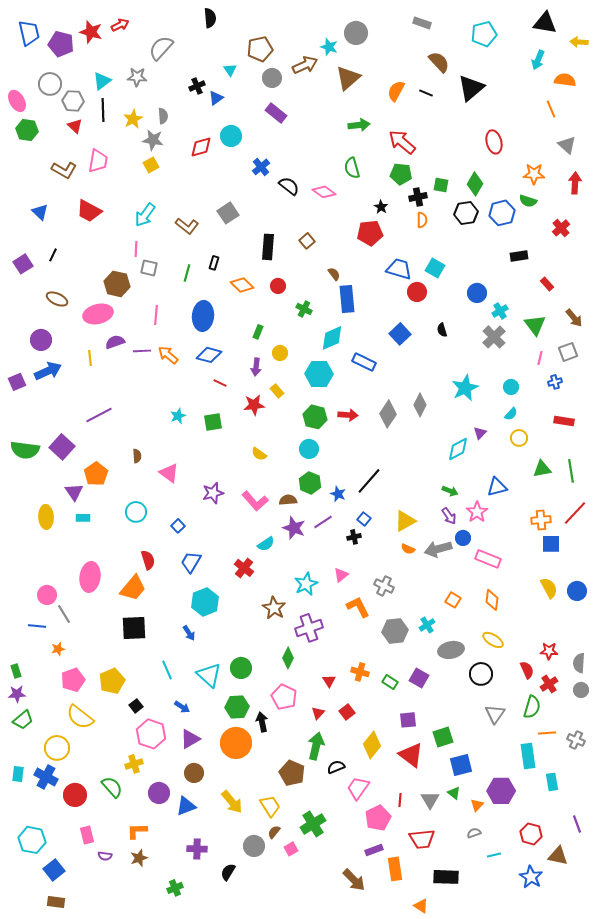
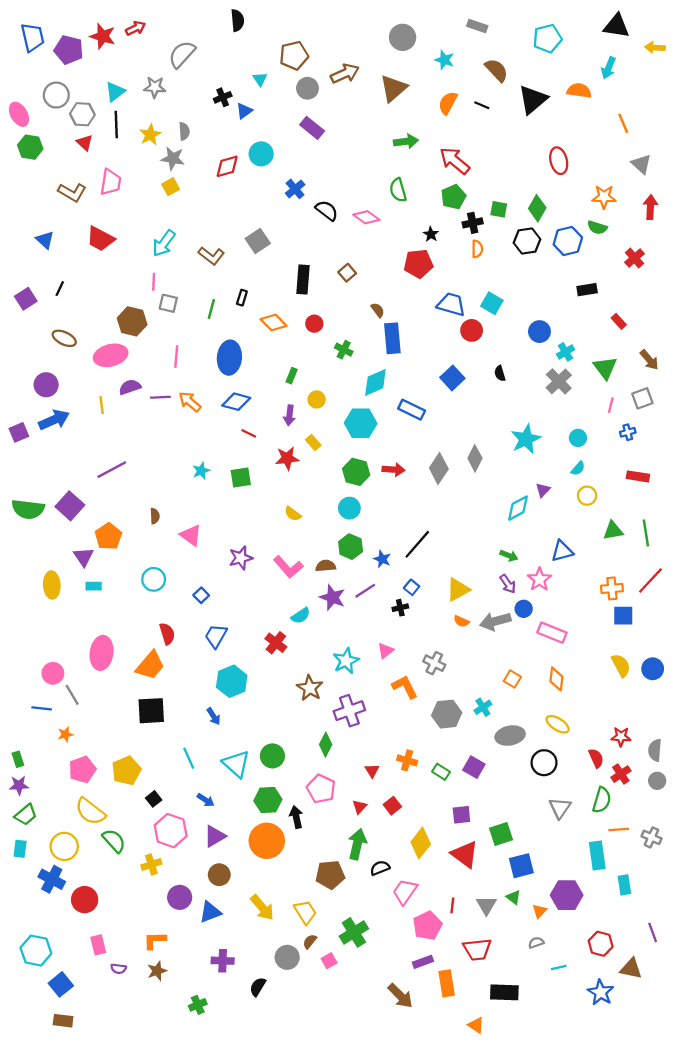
cyan star: (329, 47) -> (444, 60), moved
orange semicircle: (565, 80) -> (579, 91), moved
green pentagon: (401, 174) -> (453, 197), turned -30
brown pentagon: (292, 773) -> (330, 875), turned -30
cyan rectangle: (18, 774) -> (20, 849), moved
green semicircle: (112, 787) -> (114, 841), moved

